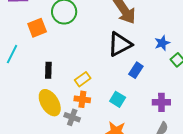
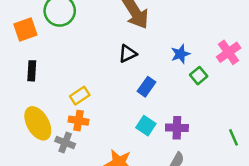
black triangle: (120, 44) -> (128, 54), size x0.6
black rectangle: (48, 70) -> (32, 71), moved
cyan square: (118, 99) -> (146, 126), moved

